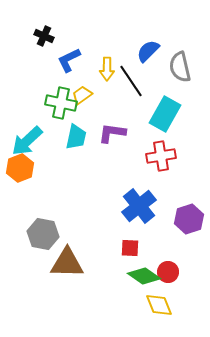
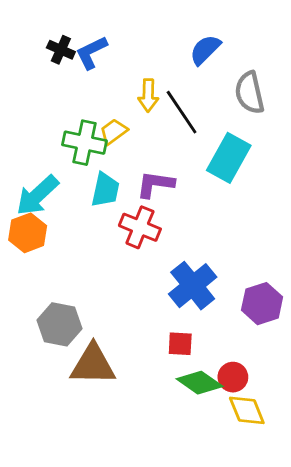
blue semicircle: (148, 51) -> (205, 50), moved
blue L-shape: (69, 60) -> (91, 52), moved
red cross: (161, 156) -> (140, 227), moved, turned 32
yellow diamond: (159, 305) -> (247, 410), moved

